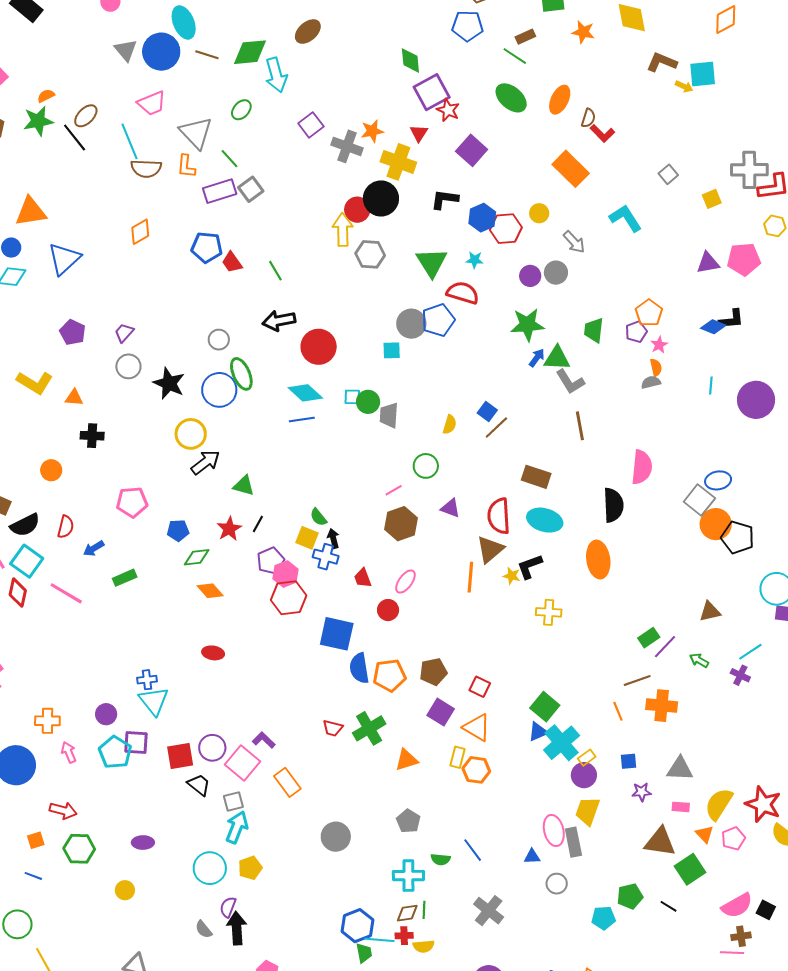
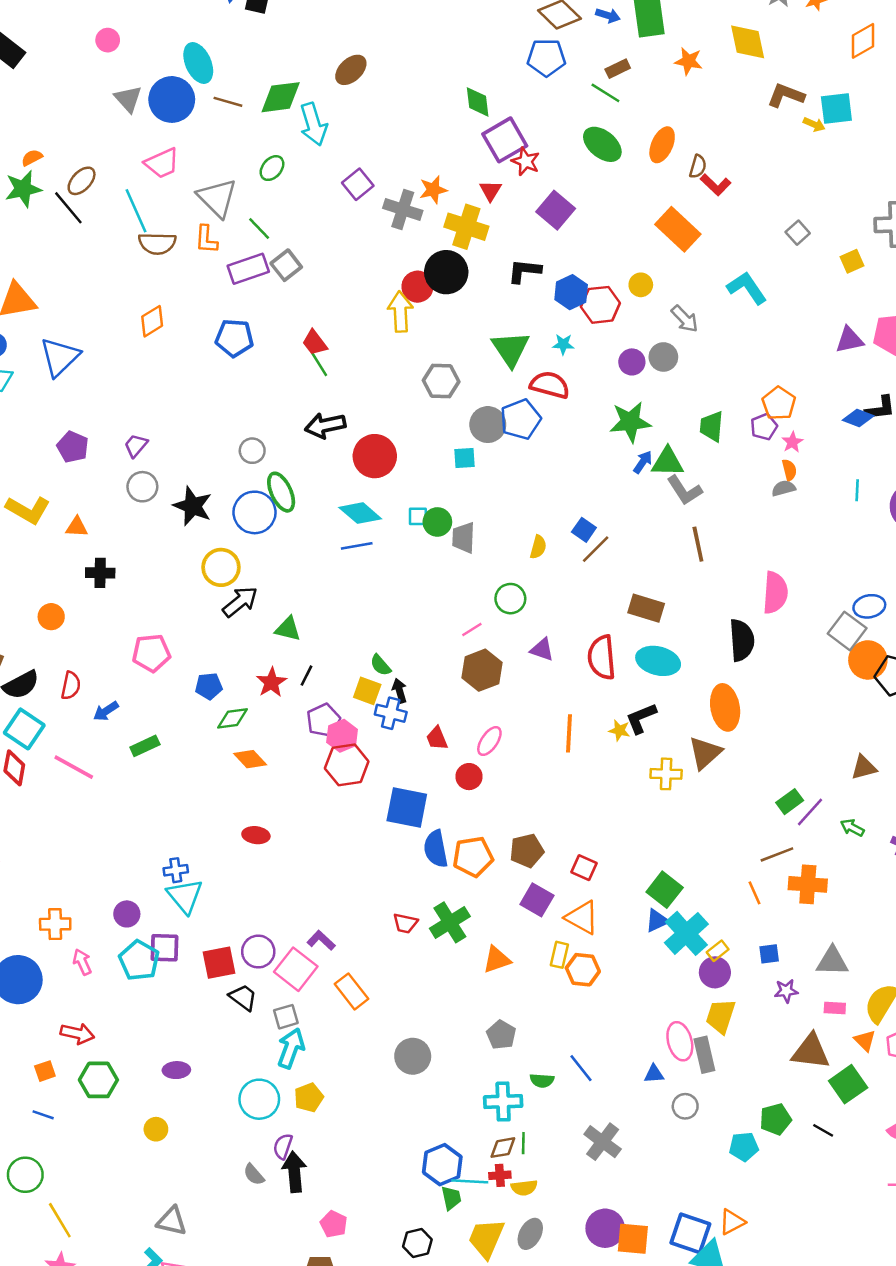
gray hexagon: (370, 254) -> (441, 381), moved
red trapezoid: (232, 262) -> (315, 343), moved
brown triangle: (490, 549) -> (705, 753), moved

